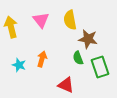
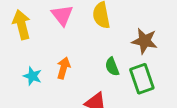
brown star: (88, 39) -> (145, 41), moved

